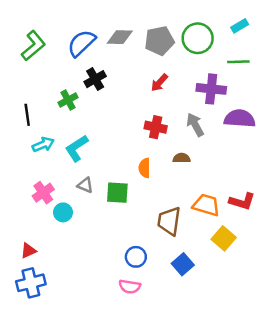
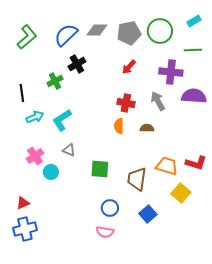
orange semicircle: (145, 168) -> (119, 126), moved
green square: (117, 193) -> (100, 169), moved

